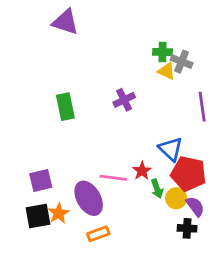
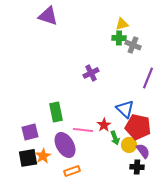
yellow triangle: (167, 71) -> (122, 24), moved, turned -40
green rectangle: (65, 107) -> (56, 112), moved
purple line: (202, 107) -> (148, 78), turned 30

